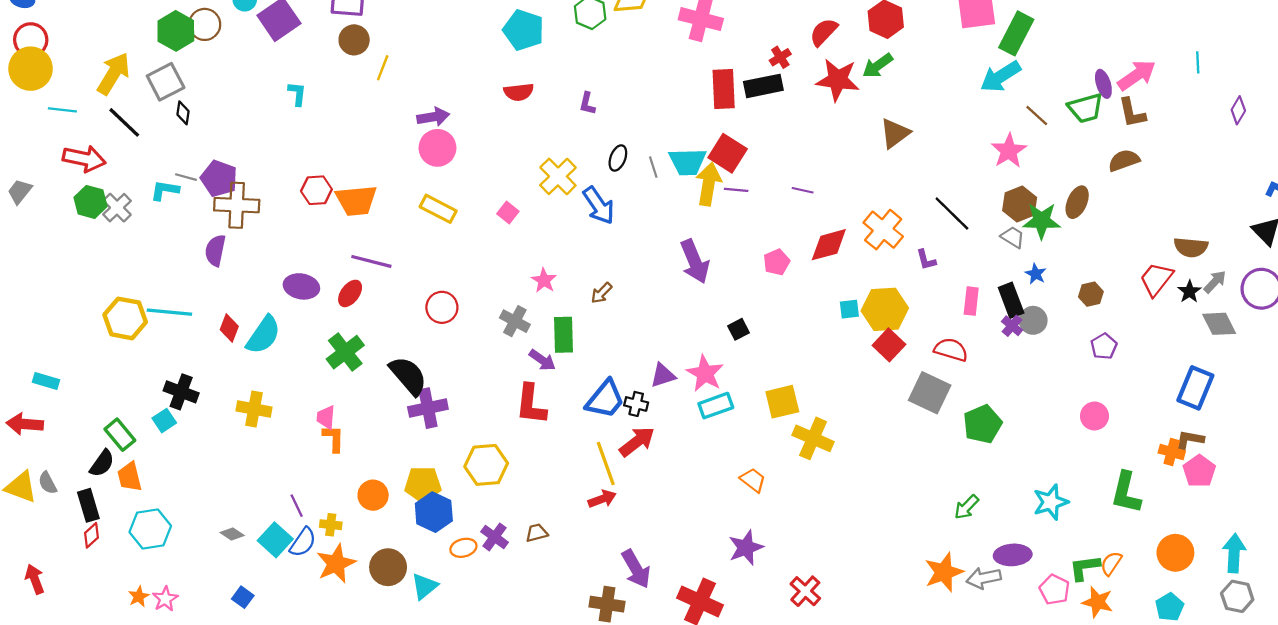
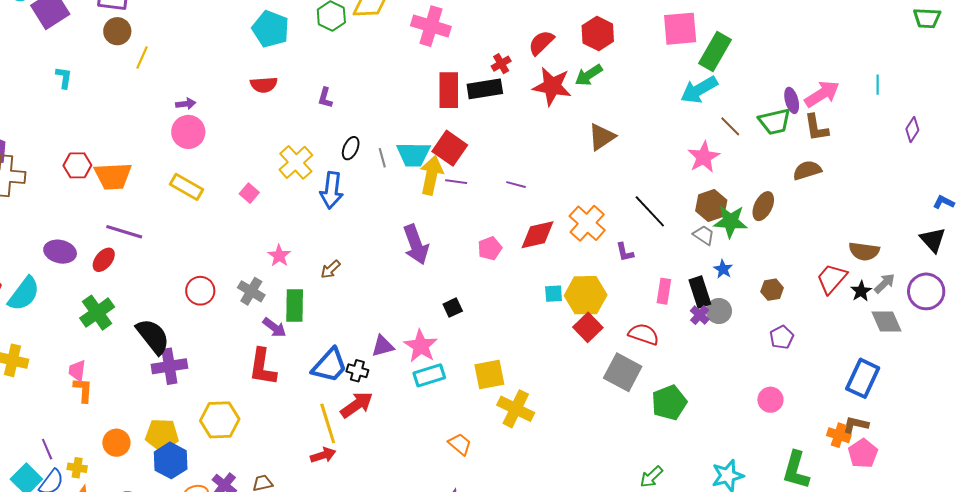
purple arrow: (433, 117) -> (186, 104), size x0.7
blue arrow: (599, 205) -> (332, 190), turned 39
red circle: (442, 307) -> (200, 291), moved

